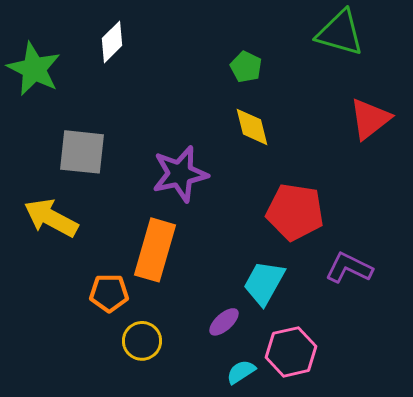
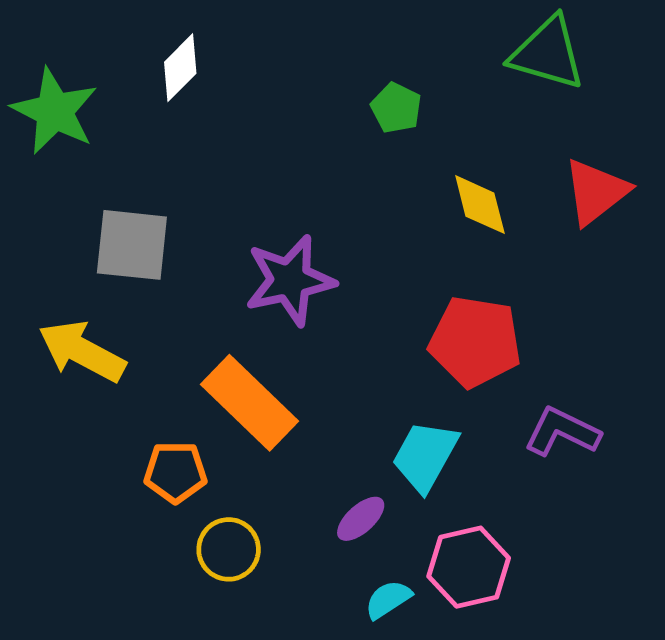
yellow diamond: (252, 127) -> (480, 205), moved
orange rectangle: (155, 250) -> (250, 403), turned -62

